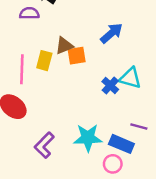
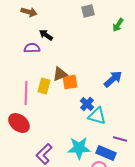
blue arrow: (111, 33) -> (113, 79), moved
cyan triangle: (130, 78) -> (97, 116), moved
blue cross: (110, 85) -> (87, 104), moved

